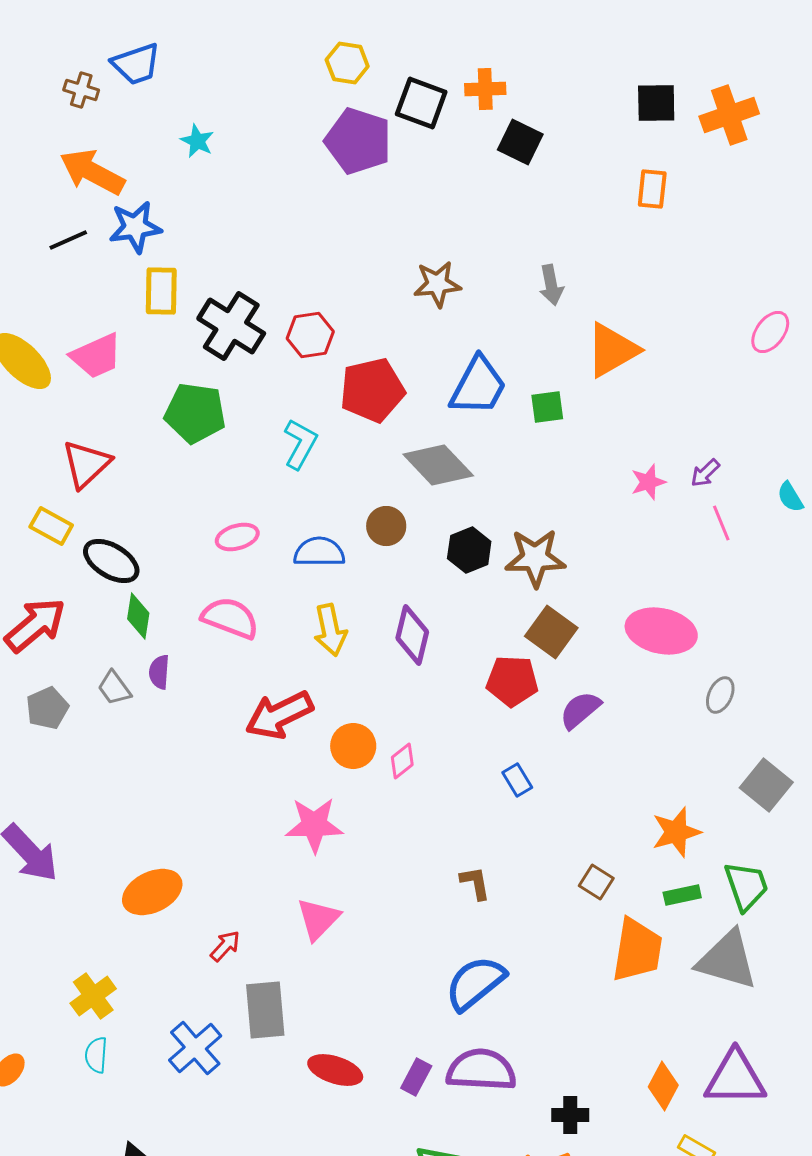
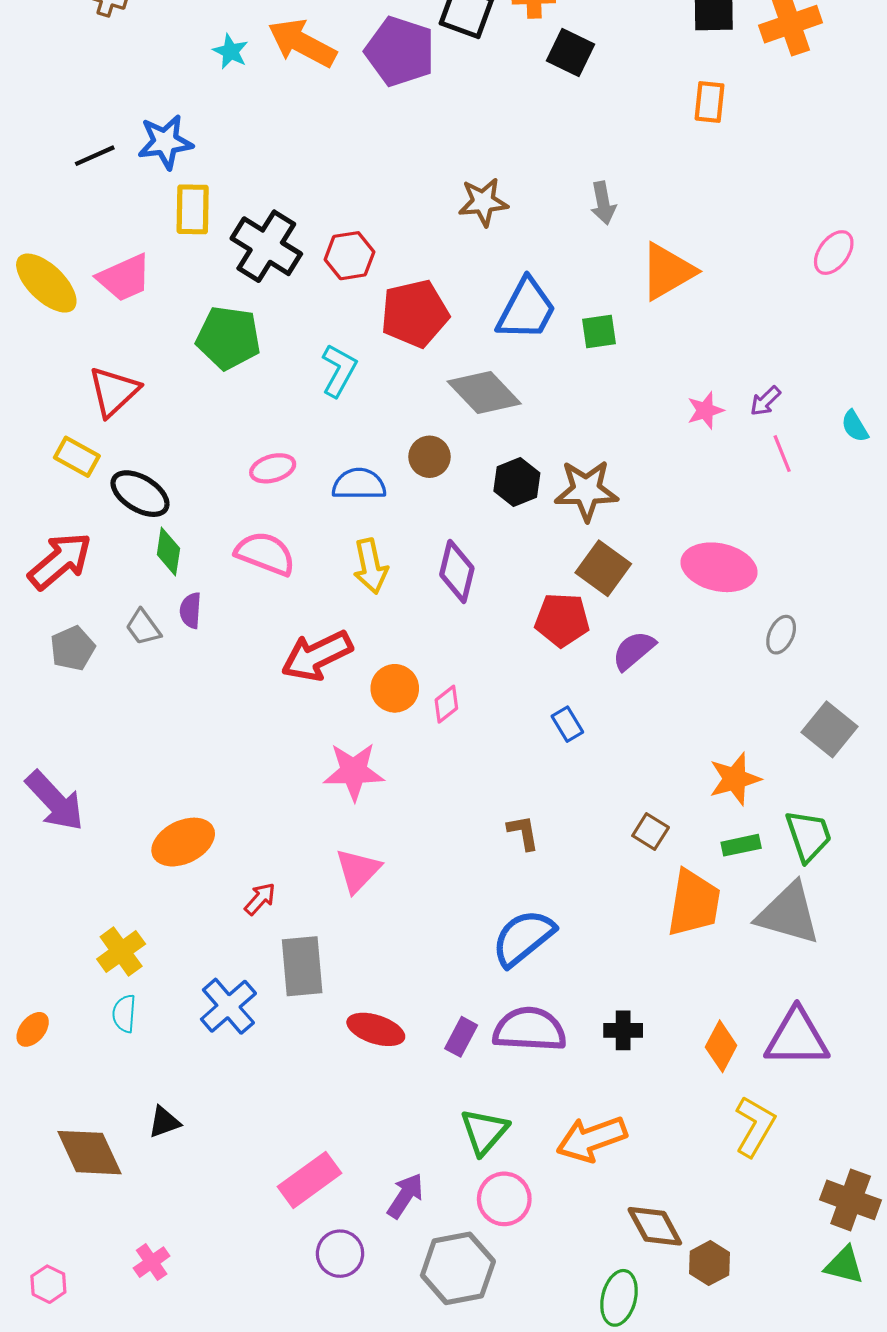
orange arrow: (92, 172) -> (302, 43), moved
black cross: (570, 1115) -> (623, 1030), moved

